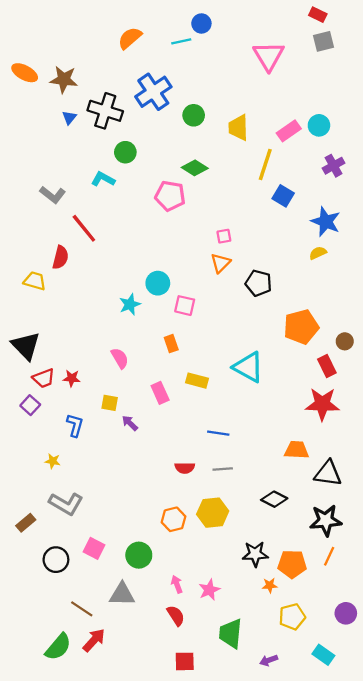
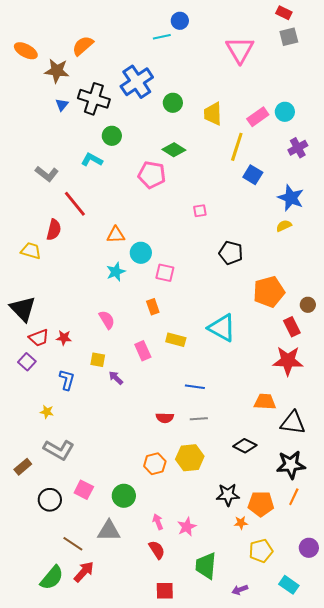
orange semicircle: (130, 38) -> (83, 46), moved
orange ellipse: (25, 73) -> (26, 51), moved
orange triangle: (220, 263) -> (116, 235), moved, turned 42

